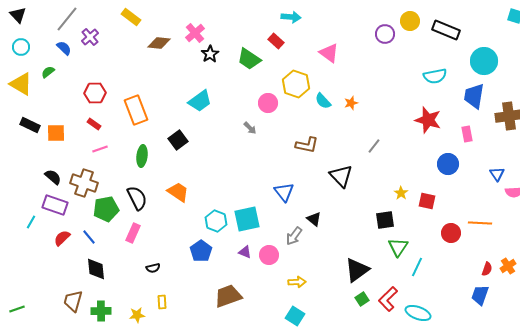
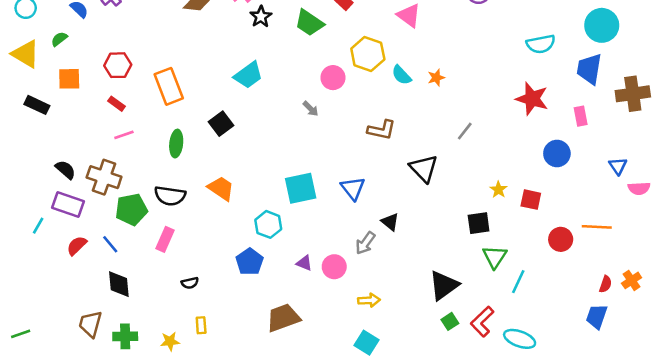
orange square: (56, 133) -> (69, 79), moved
black semicircle: (137, 198) -> (170, 196), turned 125
cyan square: (247, 219) -> (301, 188), moved

